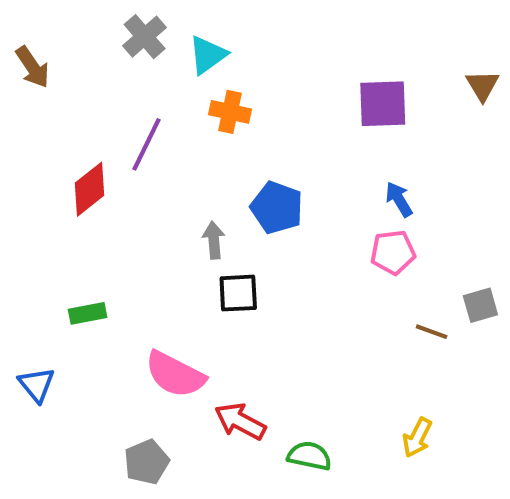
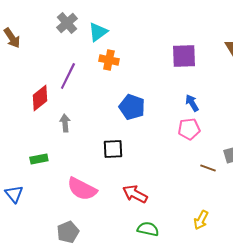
gray arrow: (214, 240) -> (65, 123), moved
red arrow: (240, 421) -> (135, 194), moved

